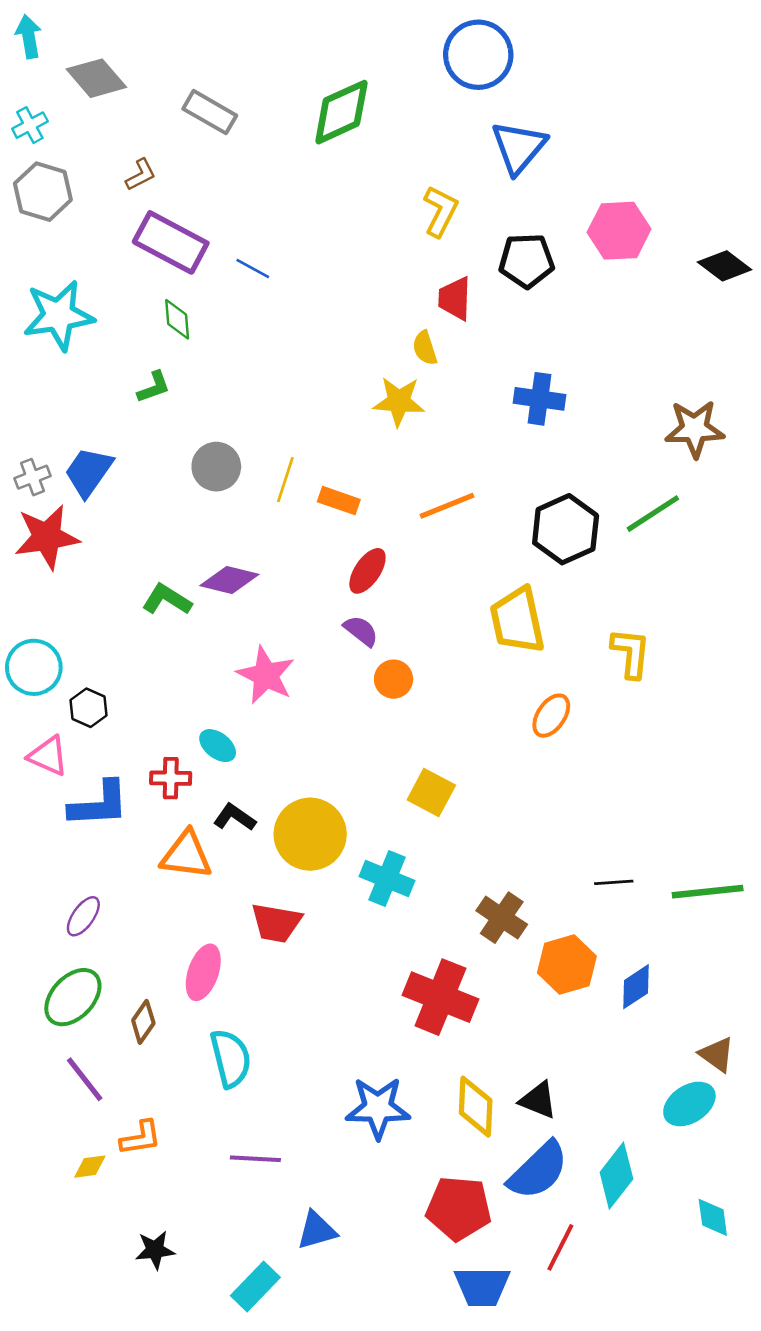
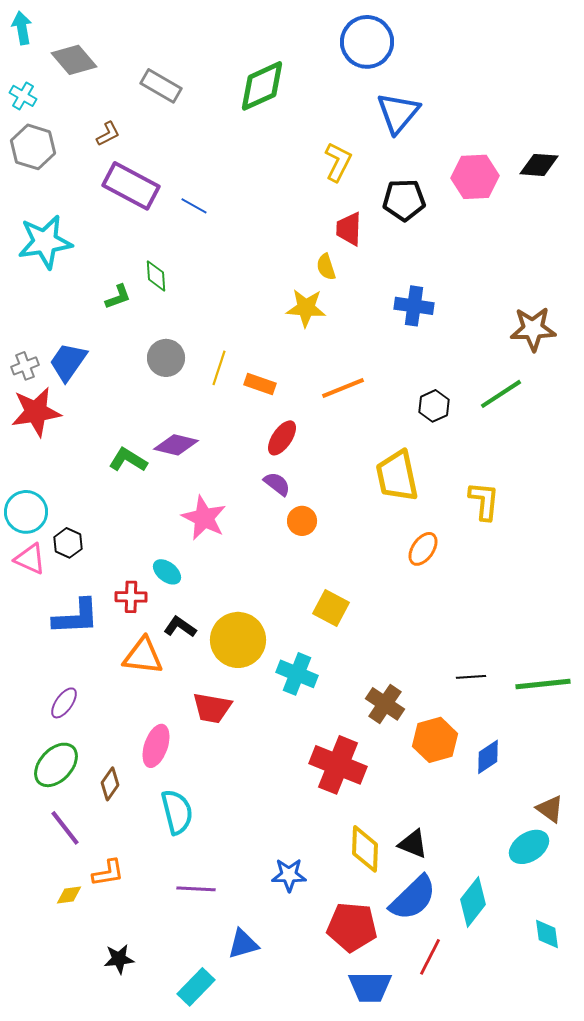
cyan cross: (30, 125) -> (23, 96), turned -32
black diamond: (725, 266) -> (539, 165), moved, turned -33
green diamond: (177, 319) -> (156, 276), moved
black hexagon: (566, 529) -> (434, 406), size x0.6
pink triangle: (48, 756) -> (30, 559), moved
blue star: (378, 1108) -> (289, 875), moved, size x0.7

